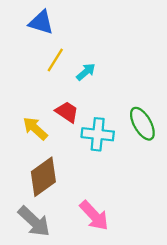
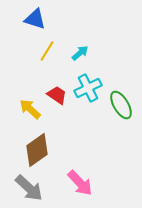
cyan arrow: (86, 72) -> (80, 53), moved
cyan cross: (98, 134) -> (88, 88), moved, turned -32

